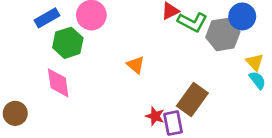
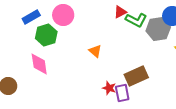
brown rectangle: (192, 100) -> (136, 76), turned 30

